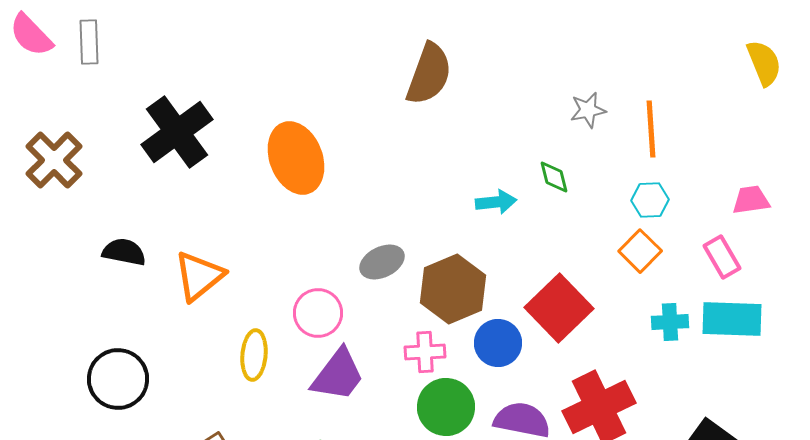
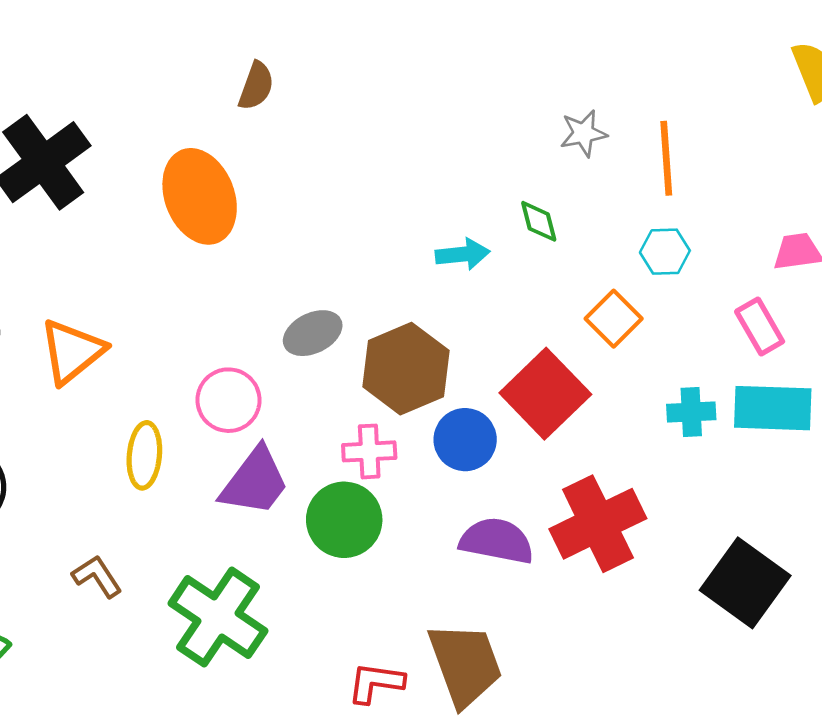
brown semicircle: (429, 74) -> (256, 86), moved, size x0.6
orange square: (640, 251) -> (614, 319), moved
green circle: (446, 407) -> (344, 520), moved

